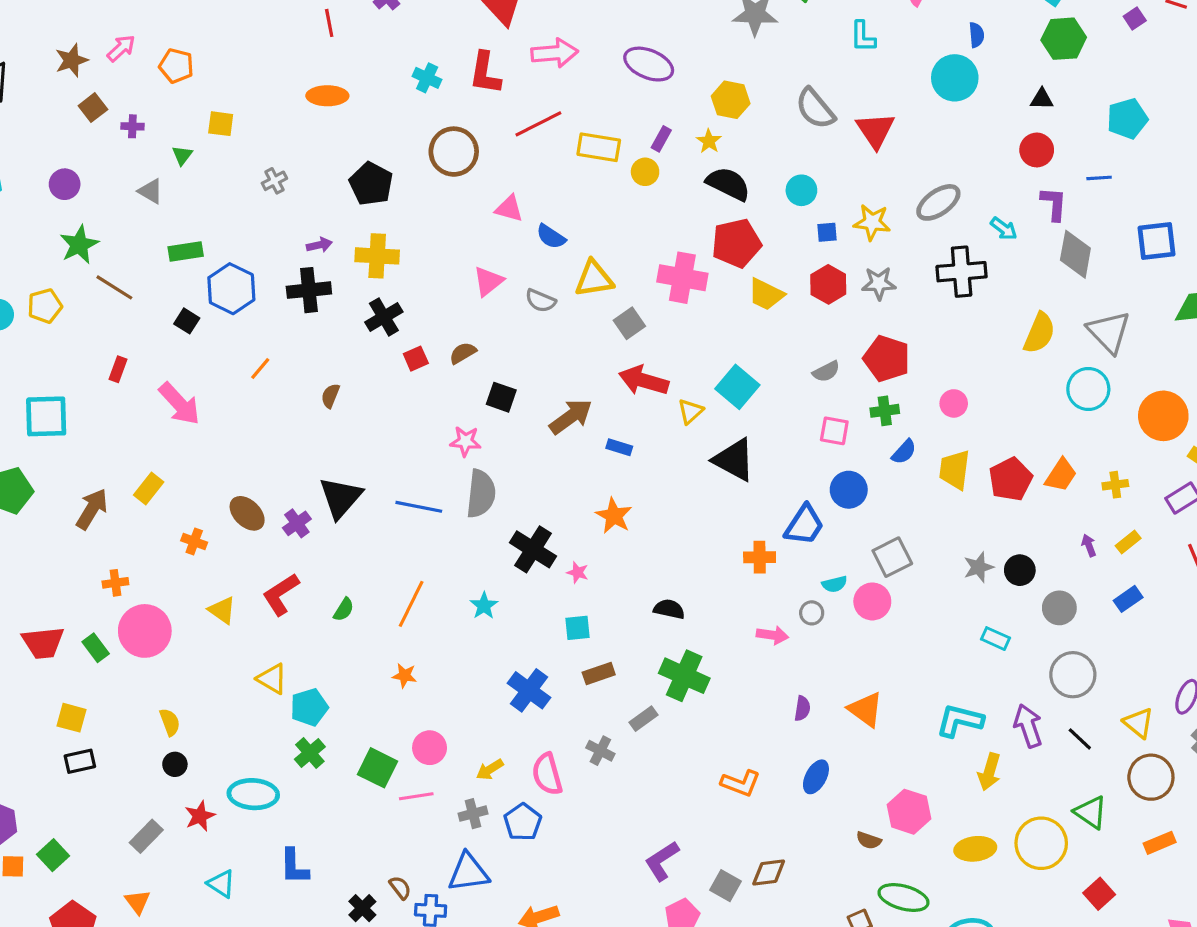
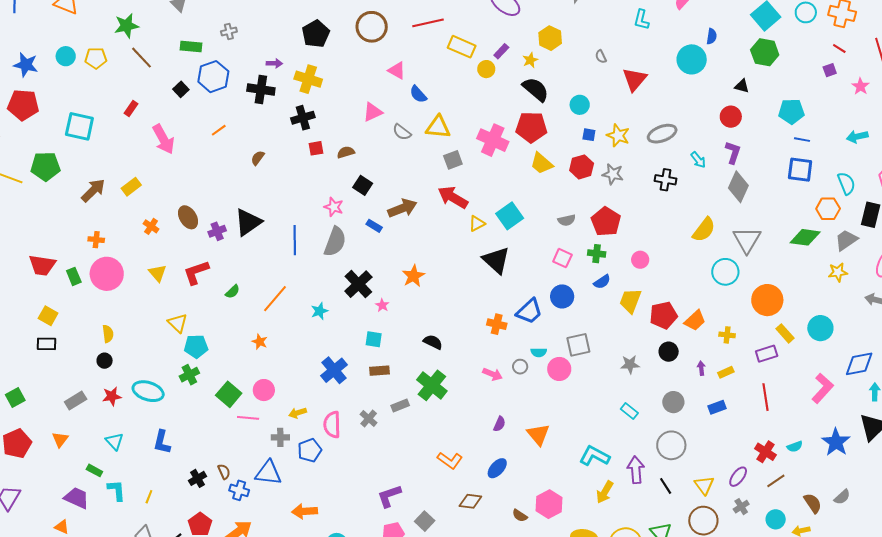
purple square: (1135, 18) -> (830, 70), moved
gray semicircle: (815, 109) -> (601, 57), size x0.5
blue line: (1099, 178) -> (802, 140), moved
gray cross: (274, 181) -> (229, 32), moved
blue square: (1157, 241) -> (800, 170), moved
black cross: (962, 272) -> (666, 180), size x0.7
blue rectangle: (619, 447) -> (374, 226), moved
blue line: (419, 507) -> (295, 240), turned 64
black circle: (1020, 570) -> (669, 352), moved
brown diamond: (769, 872) -> (470, 501), moved

